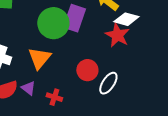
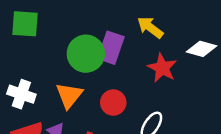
white diamond: (126, 19) -> (201, 49), moved
red circle: (87, 70) -> (113, 103), moved

